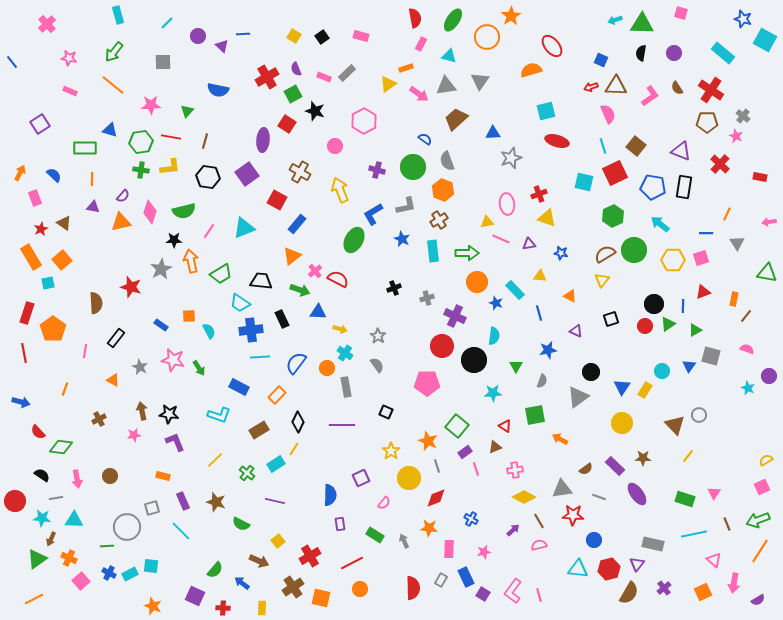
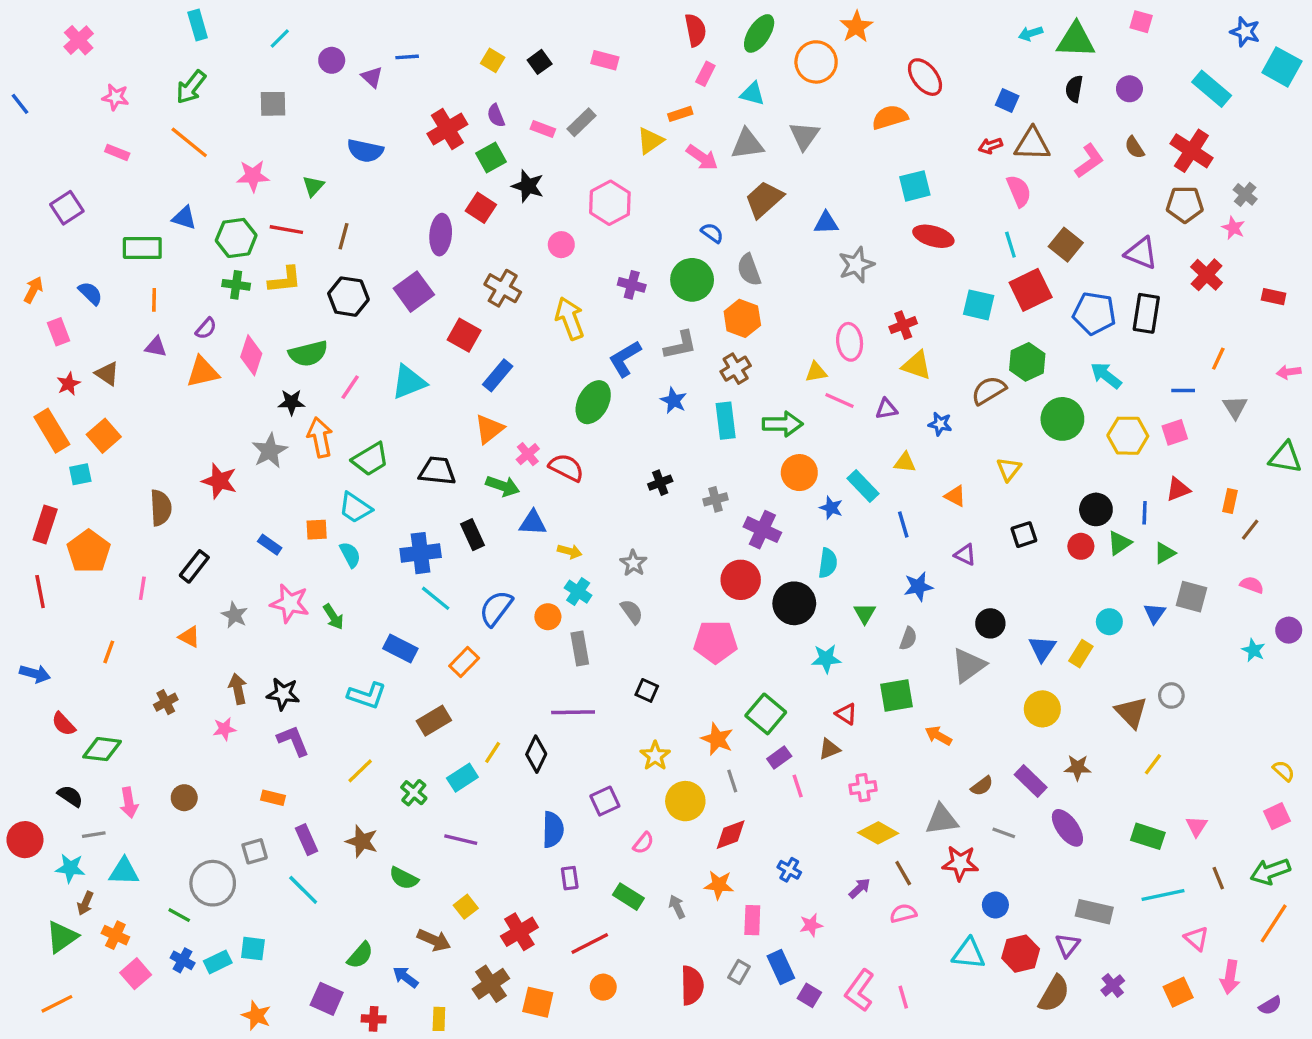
brown semicircle: (605, 254) -> (989, 390), moved
cyan trapezoid: (240, 303) -> (355, 508), moved
cyan line: (260, 357) -> (436, 598), turned 42
black diamond: (298, 422) -> (536, 754), moved
yellow semicircle: (766, 460) -> (1284, 771), turned 72
green line: (107, 546) -> (179, 915), turned 32

